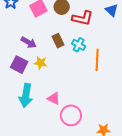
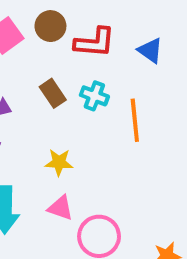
blue triangle: (112, 10) -> (150, 50), moved
yellow star: (40, 63) -> (59, 162), moved

